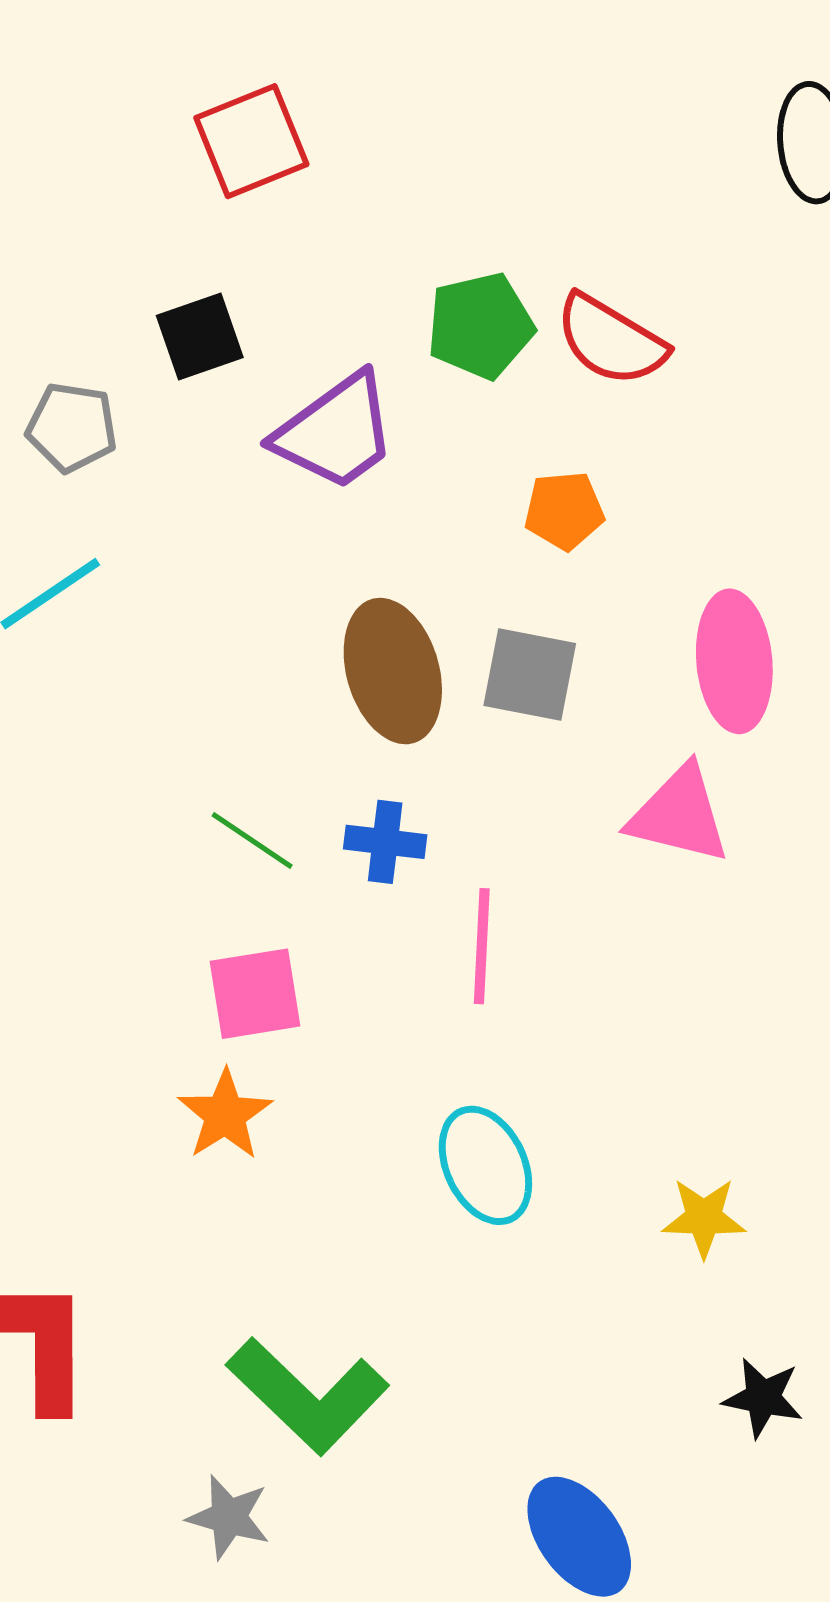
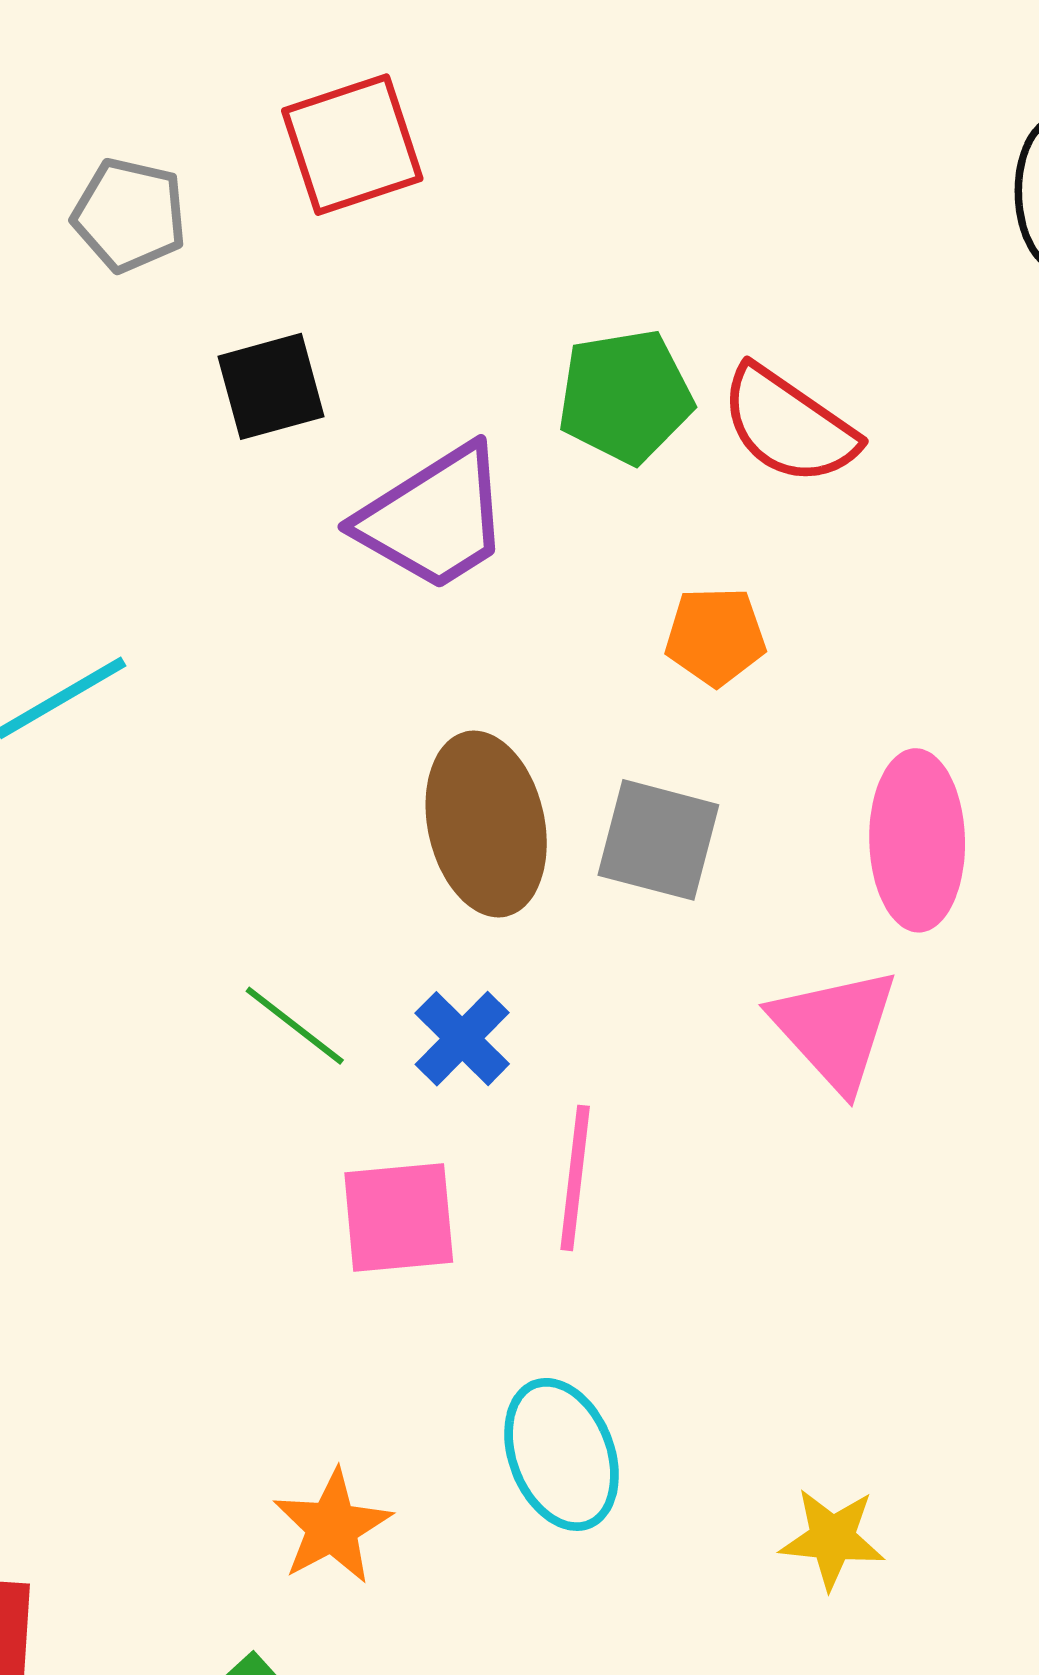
gray pentagon: (72, 427) -> (130, 215), moved
pink triangle: (679, 815) -> (835, 1029), turned 30
blue cross: (385, 842) -> (462, 1039), turned 34
pink square: (255, 994) -> (399, 1217), moved
orange star: (225, 1115) -> (332, 1527), moved

